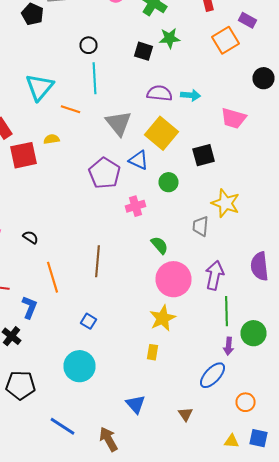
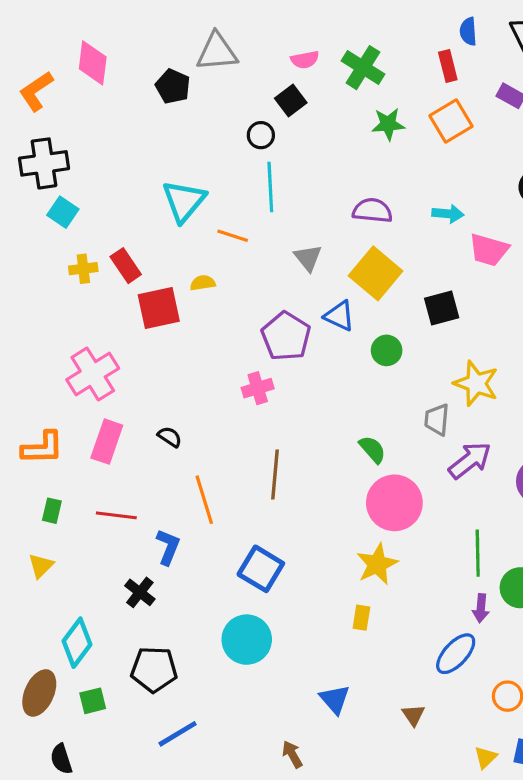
orange square: (226, 40) -> (451, 121), moved
black square: (144, 51) -> (291, 101), moved, turned 36
cyan arrow: (190, 95) -> (448, 214), moved
gray triangle: (118, 123) -> (308, 258), size x0.7
pink cross: (136, 206) -> (258, 388), moved
purple arrow: (214, 275) -> (470, 460), moved, turned 40
blue square: (88, 321) -> (261, 569), size x1.8
blue line: (62, 426) -> (178, 734), moved, turned -64
brown arrow: (108, 439) -> (292, 754), size x0.7
yellow triangle: (232, 441) -> (486, 757), turned -49

